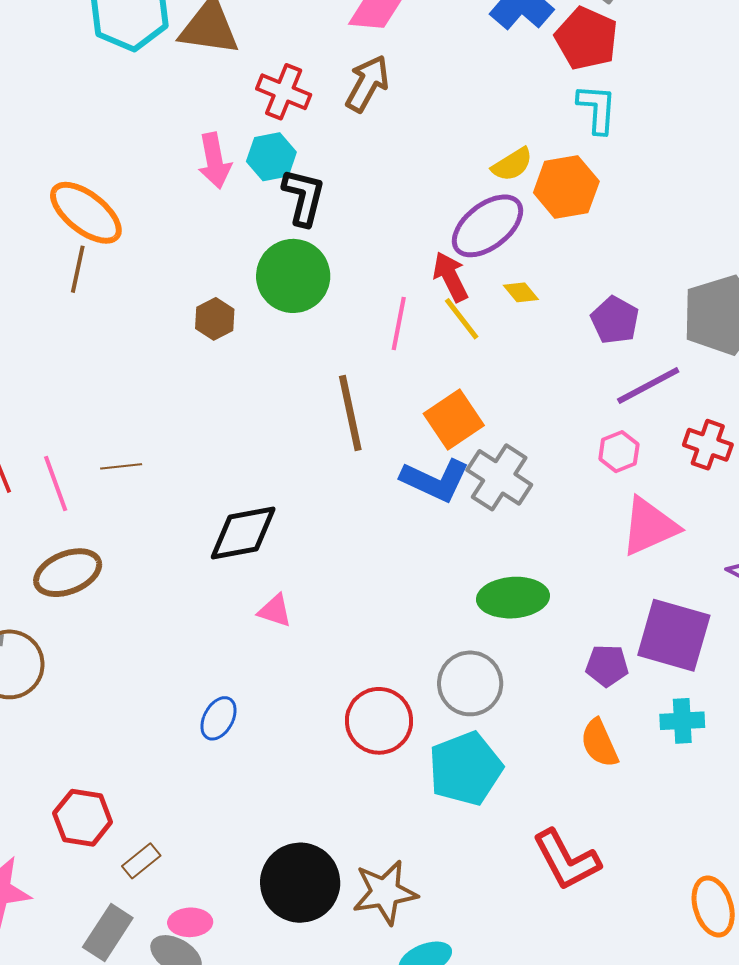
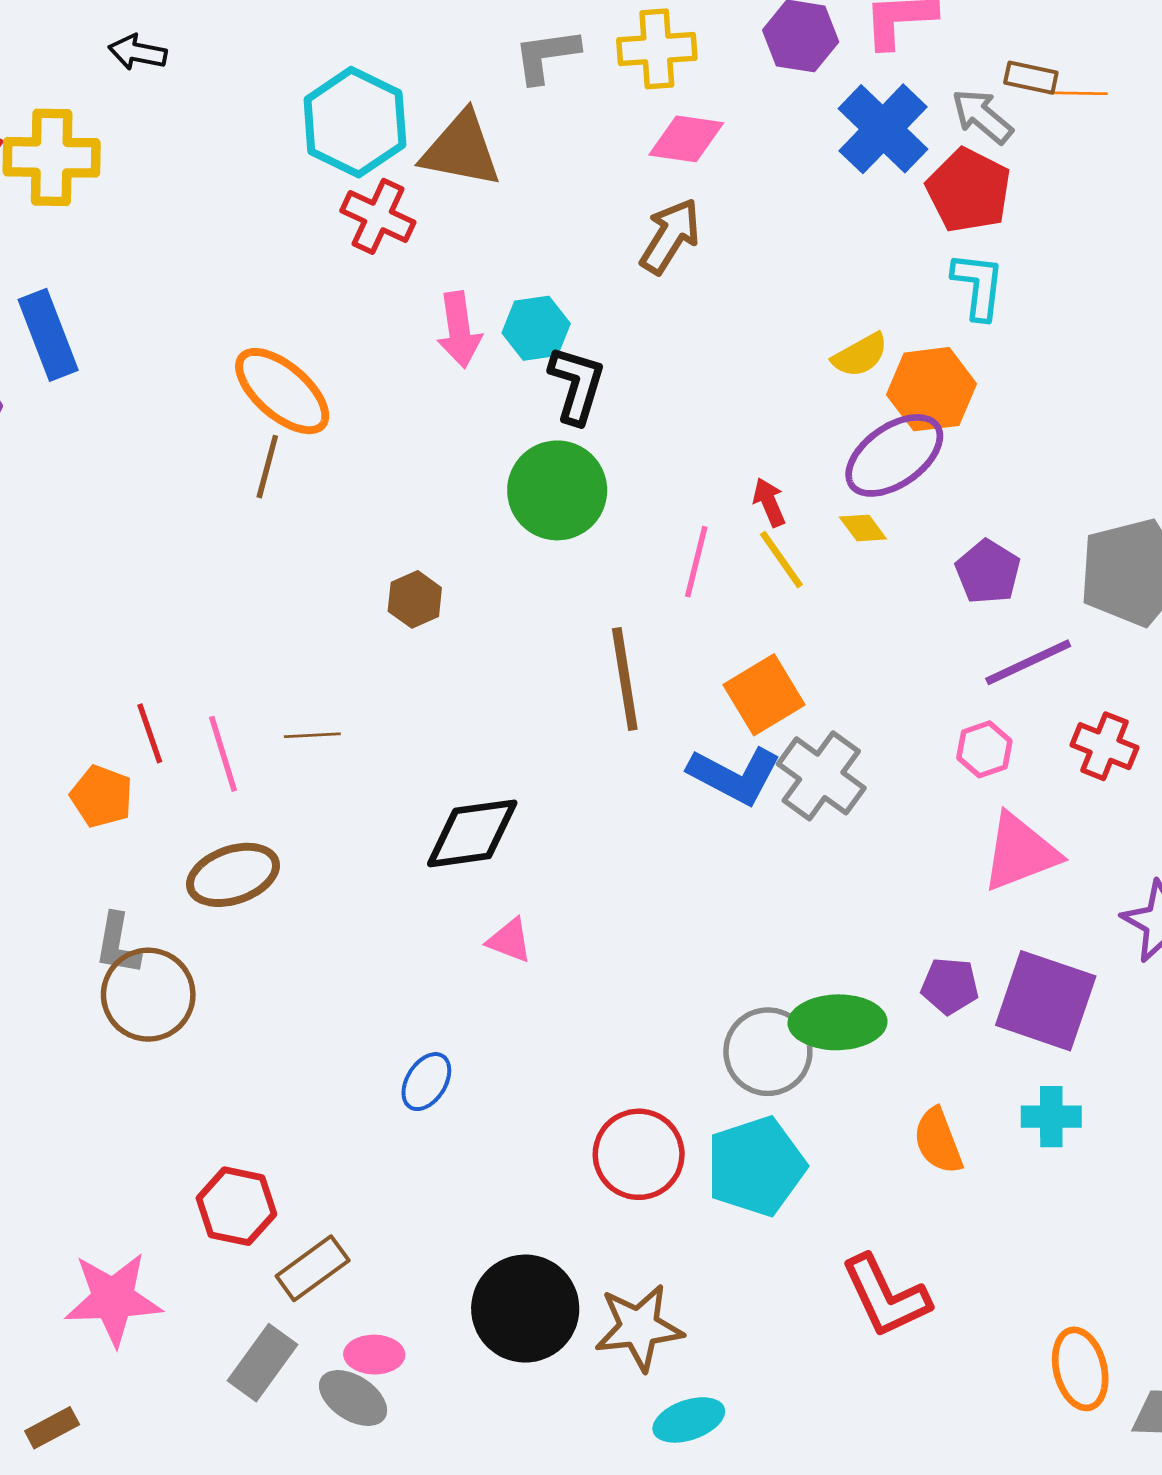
red cross: (284, 92) -> (378, 216), moved
purple ellipse: (487, 226) -> (894, 455), moved
red arrow: (450, 277) -> (769, 502), size x0.7
brown hexagon: (215, 319) -> (415, 599), moved
green ellipse: (513, 598) -> (838, 1022), moved
purple pentagon: (607, 666) -> (950, 986), moved
red circle: (379, 721) -> (639, 1154), moved
brown rectangle: (141, 861) -> (313, 1268), size x1.4

